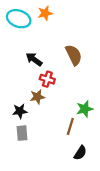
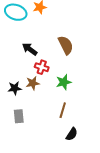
green star: (85, 109) -> (64, 82), moved
black star: (20, 111) -> (15, 88), moved

